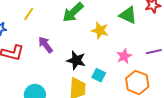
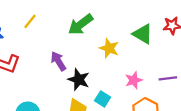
purple arrow: (46, 45) -> (58, 61), moved

